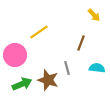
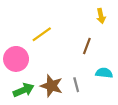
yellow arrow: (94, 15) -> (101, 16), turned 32
gray line: (67, 68) -> (76, 85), moved

